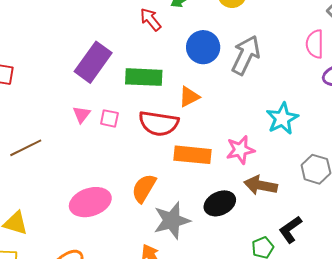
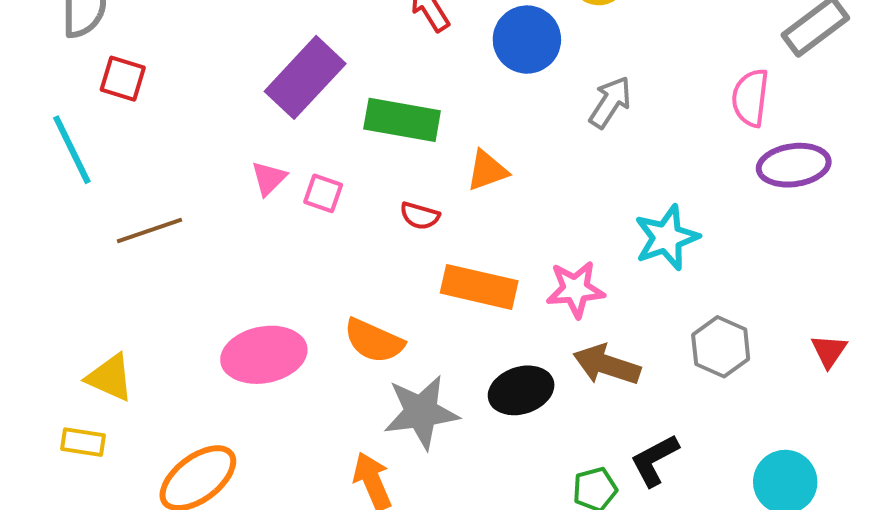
blue circle: (203, 47) -> (527, 40), moved
gray arrow: (246, 55) -> (610, 102), size x0.7
red semicircle: (159, 123) -> (420, 216), size x0.5
orange semicircle: (144, 188) -> (374, 341), turned -104

